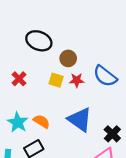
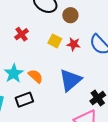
brown circle: (68, 58) -> (70, 15), moved
blue triangle: (80, 119) -> (70, 80), turned 35

